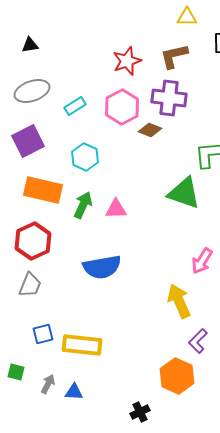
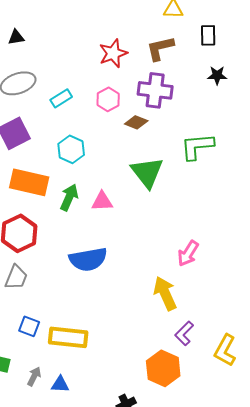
pink hexagon: (122, 107) -> (108, 99), size x0.7
green triangle: (184, 193) -> (147, 172), moved, turned 33
blue square: (43, 334) -> (29, 326), turned 35

